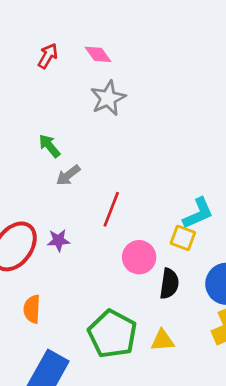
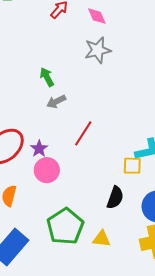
yellow square: (183, 238) -> (132, 166), turned -30
purple star: (58, 240) -> (39, 149), turned 30
pink circle: (139, 257) -> (47, 170), moved

